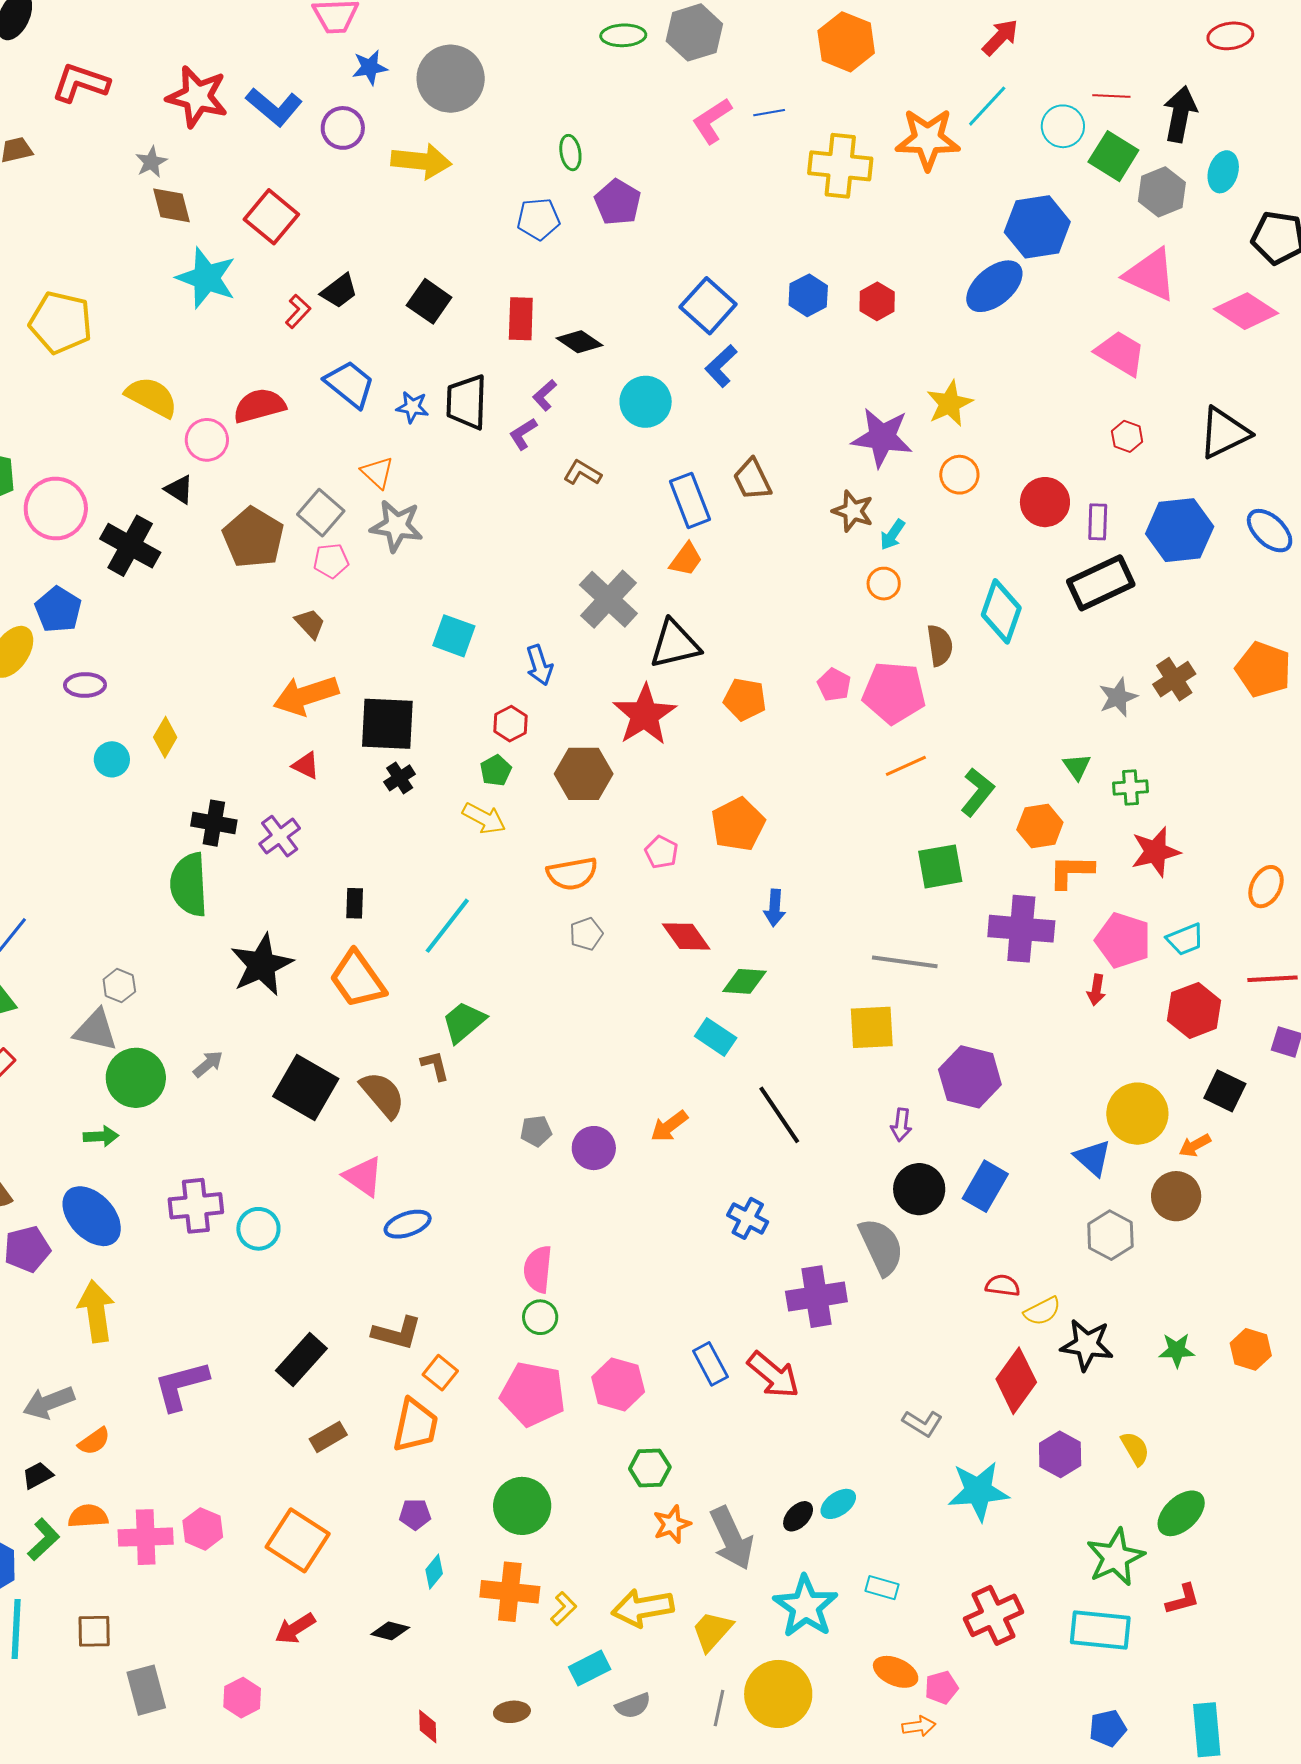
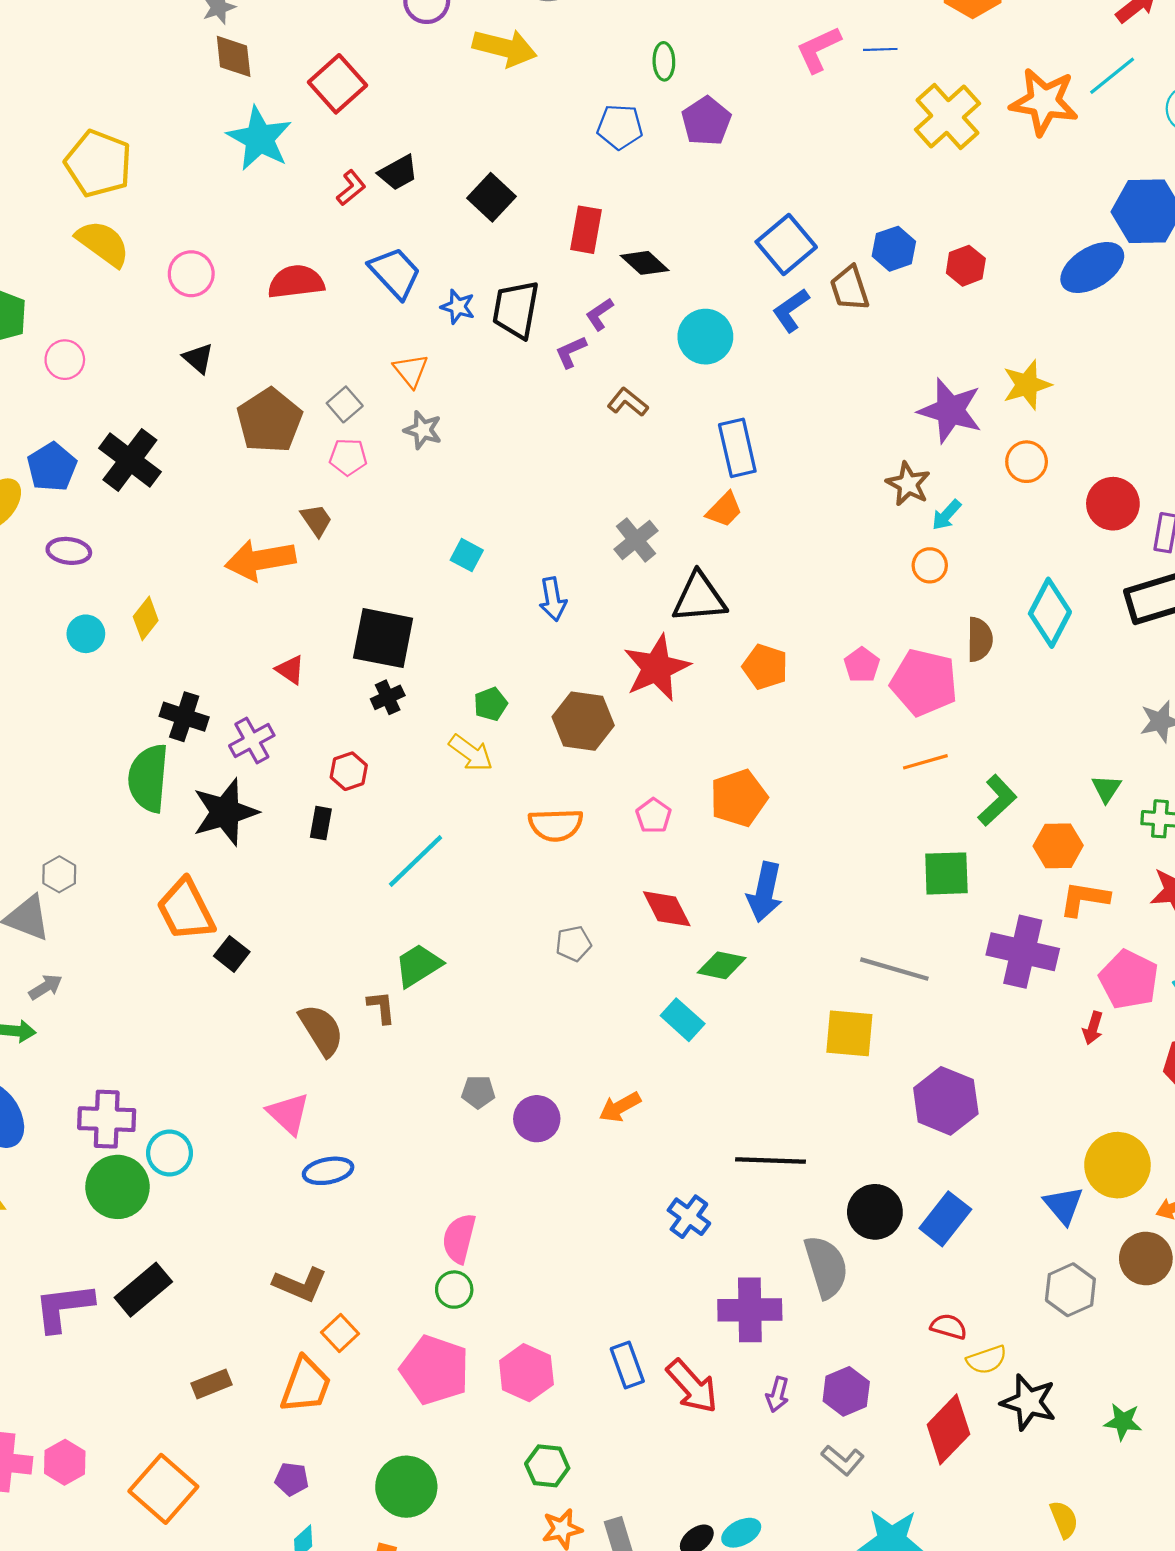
yellow cross: (840, 166) -> (947, 117), turned 34
yellow semicircle: (152, 397) -> (103, 243), moved
pink circle: (207, 440) -> (191, 274), moved
brown trapezoid: (752, 479) -> (850, 288), moved
pink circle: (56, 509) -> (65, 360), size x0.6
gray square: (321, 513) -> (345, 404), size x0.7
gray star: (397, 526) -> (423, 430), size x0.7
black cross: (130, 546) -> (130, 460), moved
gray cross: (608, 599) -> (636, 540), size x0.7
cyan square: (454, 636) -> (467, 555), size x0.7
orange arrow: (306, 695) -> (260, 560), moved
red hexagon: (510, 724) -> (349, 771), moved
blue arrow: (775, 908) -> (765, 892), size x1.5
gray pentagon: (586, 934) -> (573, 944), moved
black star: (262, 965) -> (225, 812), moved
orange trapezoid: (357, 979) -> (186, 910), moved
gray arrow: (208, 1064) -> (46, 987), moved
green circle: (136, 1078) -> (117, 1187), moved
black square: (306, 1087) -> (232, 954), moved, size x0.5
black line: (779, 1115) -> (771, 1160), moved, turned -62
purple arrow: (901, 1125) -> (777, 1394), moved
black rectangle: (301, 1359) -> (143, 1290), moved
purple hexagon: (1060, 1454) -> (846, 1391), moved

